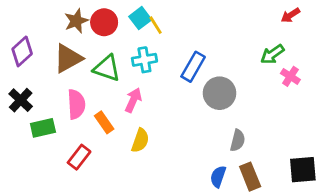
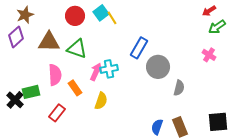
brown star: (76, 21) -> (25, 15), moved
green arrow: (272, 54) -> (217, 27), moved
brown triangle: (68, 58) -> (49, 42), turned 30
cyan cross: (144, 60) -> (109, 69), moved
black cross: (21, 100) -> (15, 100), moved
gray semicircle: (238, 140) -> (179, 88), moved

